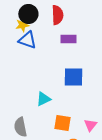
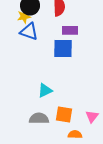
blue square: (73, 77) -> (63, 48), moved
gray semicircle: (20, 127) -> (39, 118), moved, turned 102

